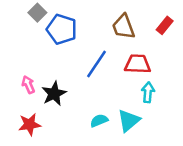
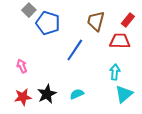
brown trapezoid: (123, 27) -> (96, 21), turned 35
red trapezoid: (138, 64) -> (120, 41), moved
black star: (54, 94) -> (47, 94), moved
cyan triangle: (129, 121) -> (124, 94), moved

